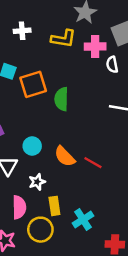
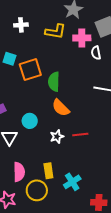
orange semicircle: (65, 156) -> (61, 108), moved
red line: (93, 163) -> (80, 135), turned -35
white star: (37, 182) -> (57, 137), moved

